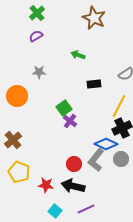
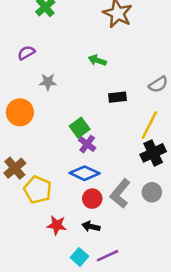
purple semicircle: (36, 36) -> (26, 53), moved
blue diamond: (106, 144) -> (85, 173), moved
yellow pentagon: (19, 172) -> (38, 190), moved
black arrow: (73, 186) -> (91, 227), size x0.6
cyan square: (55, 211) -> (80, 257), moved

